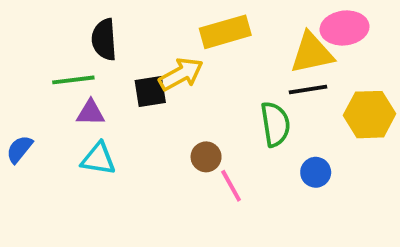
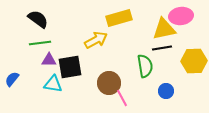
black semicircle: (104, 40) -> (38, 19), moved, turned 130
black square: (150, 91) -> (70, 67), moved, size x1.4
brown circle: (206, 157) -> (109, 83), size x1.5

